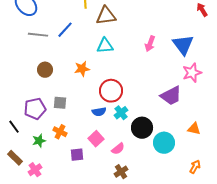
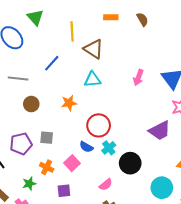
brown triangle: (106, 16) -> (93, 49), turned 40
gray line: (38, 35) -> (18, 79), moved
blue semicircle: (99, 112) -> (86, 147), turned 40
pink square: (96, 139) -> (72, 163), moved
green star: (39, 141) -> (29, 184), moved
cyan circle: (164, 143) -> (162, 188), moved

